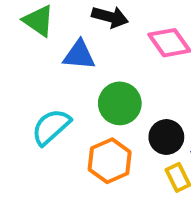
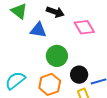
cyan semicircle: (51, 127) -> (15, 80), moved

